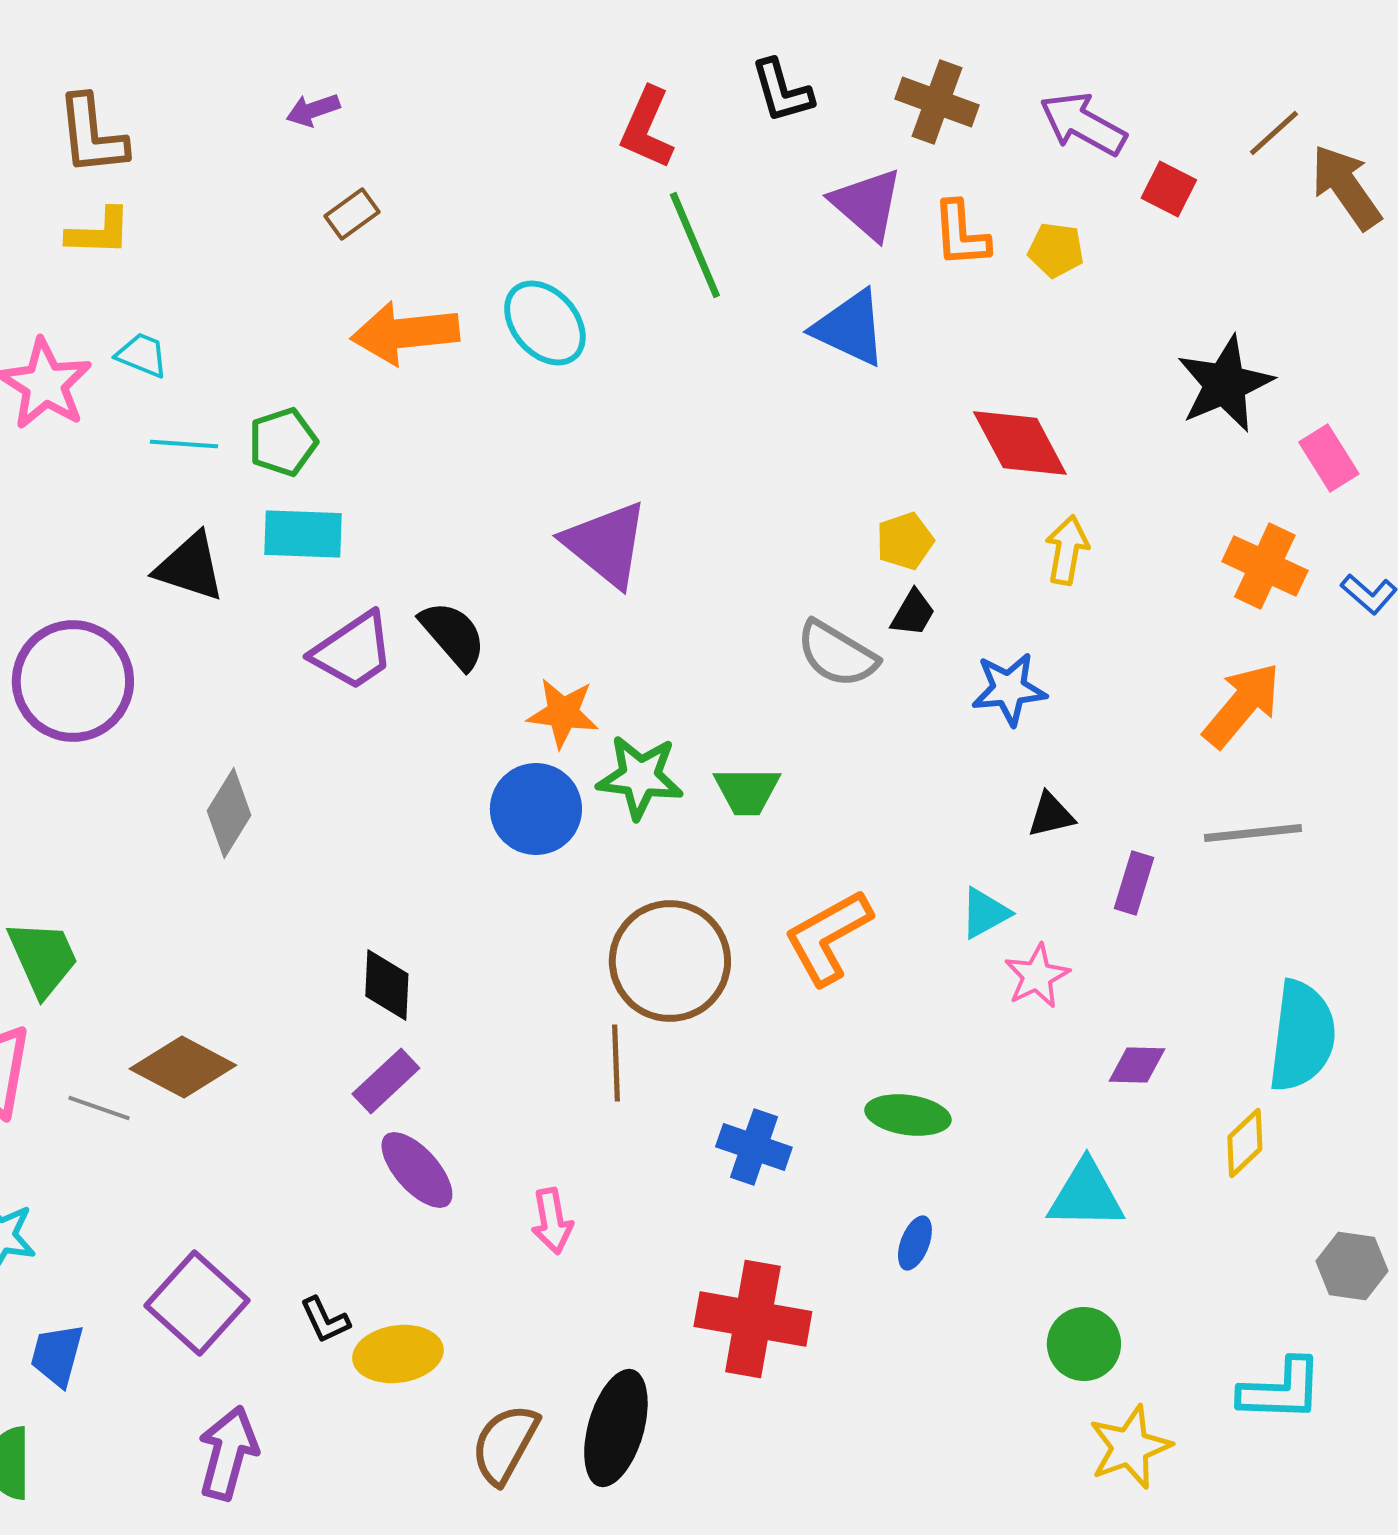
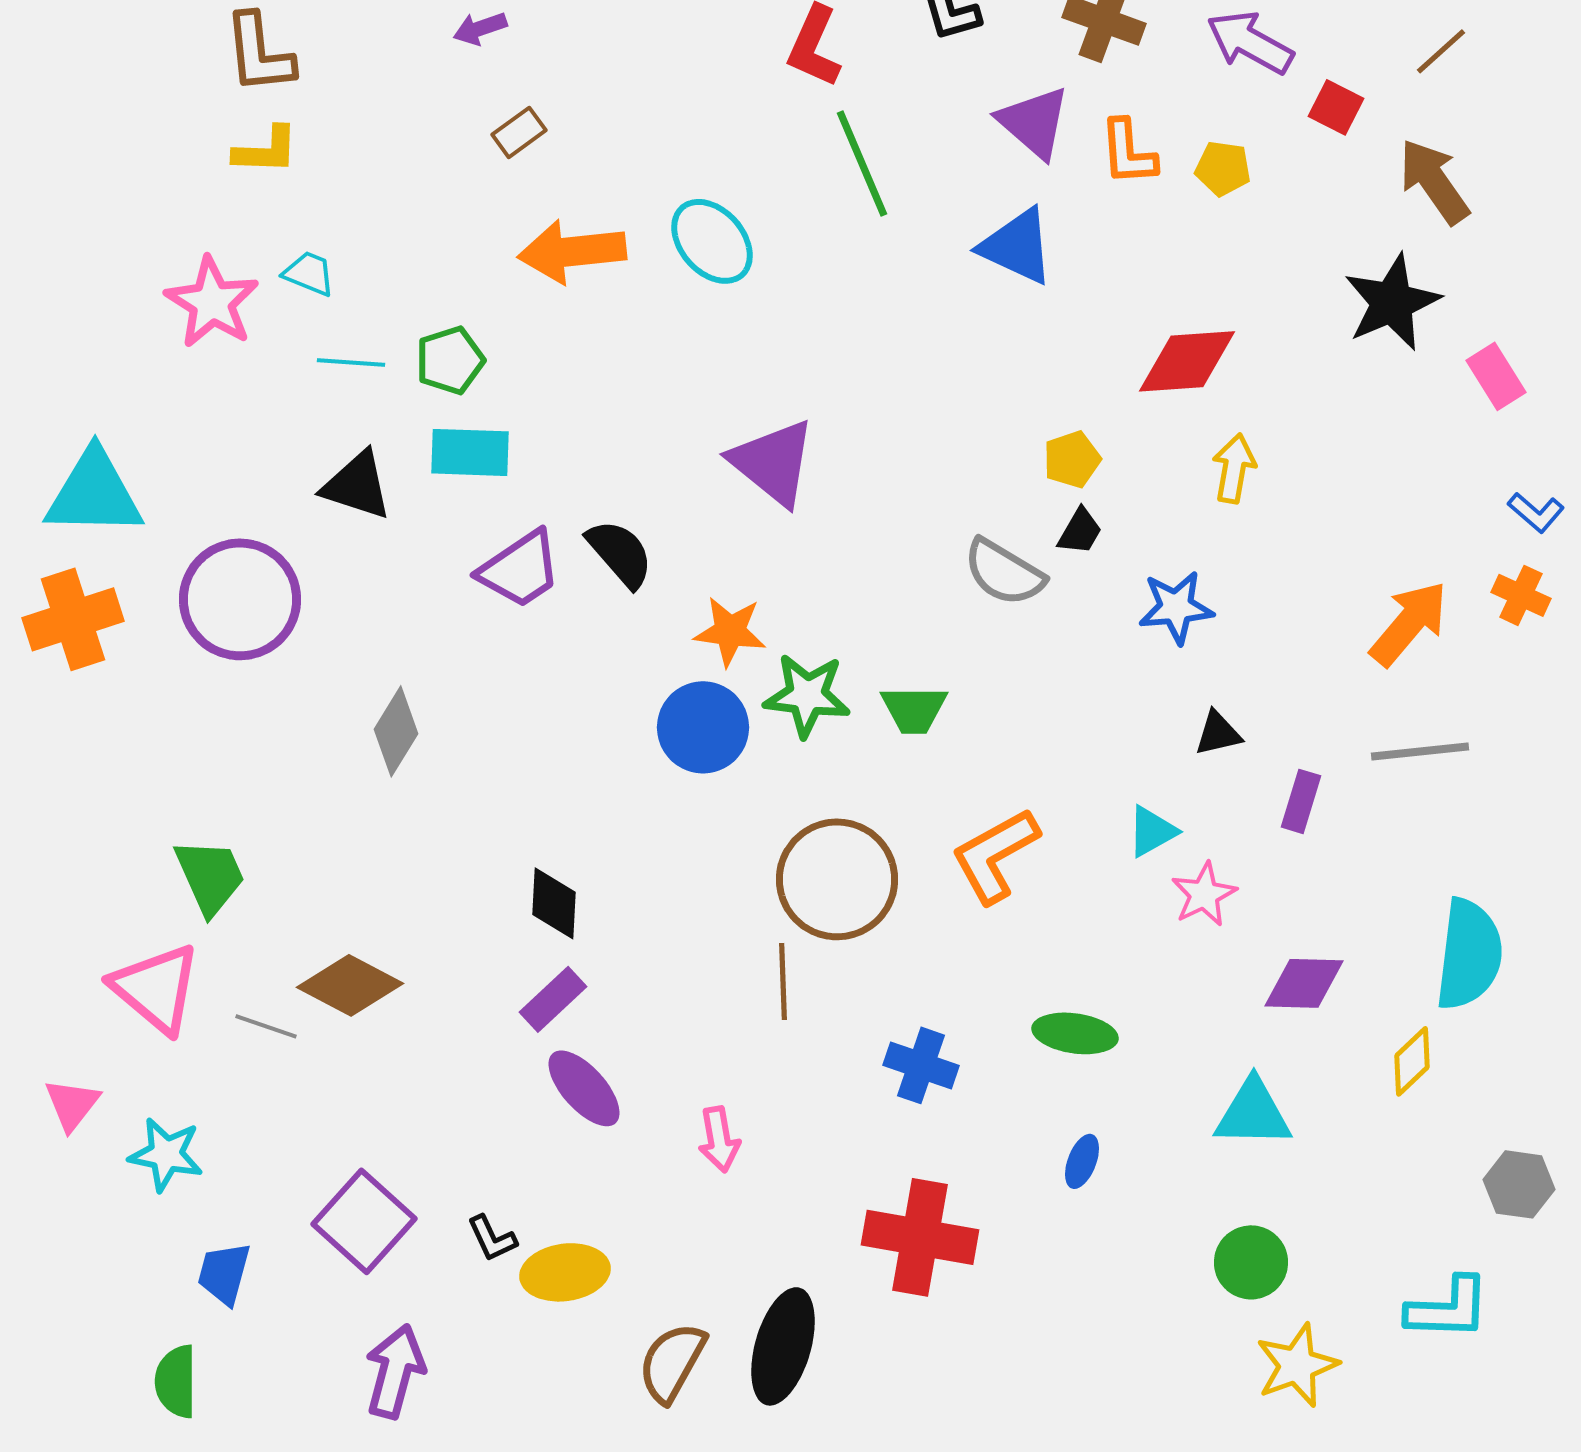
brown arrow: (1346, 187) -> (1434, 181), moved
red diamond: (1020, 443) -> (1187, 361), turned -66
orange cross: (1265, 566) -> (1521, 595), moved, size x0.7
purple diamond: (1137, 1065) -> (1304, 983), size x1.4

